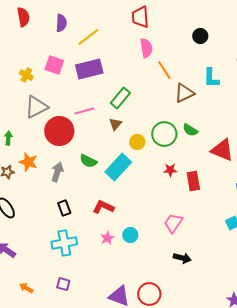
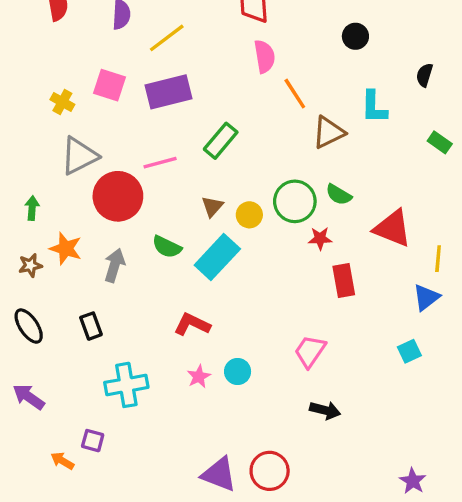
brown triangle: (115, 124) -> (212, 206), moved
red star: (170, 170) -> (320, 238), moved
black rectangle: (64, 208) -> (91, 326), moved
purple square: (63, 284) -> (93, 441), moved

